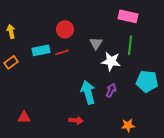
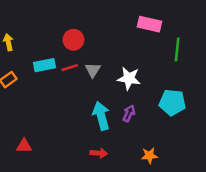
gray triangle: (96, 43) -> (93, 70), moved
green line: (130, 45) -> (177, 49), moved
red arrow: (76, 120) -> (99, 153), moved

